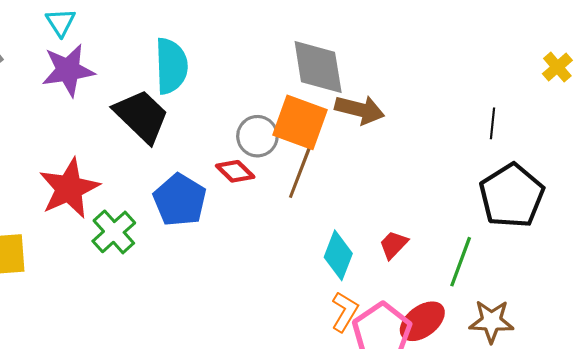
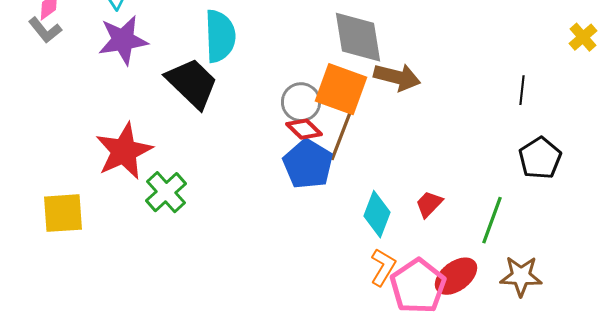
red diamond: (235, 171) -> (304, 129), moved
black pentagon: (512, 196) -> (540, 158), size x0.7
blue pentagon: (180, 200) -> (308, 164), moved

